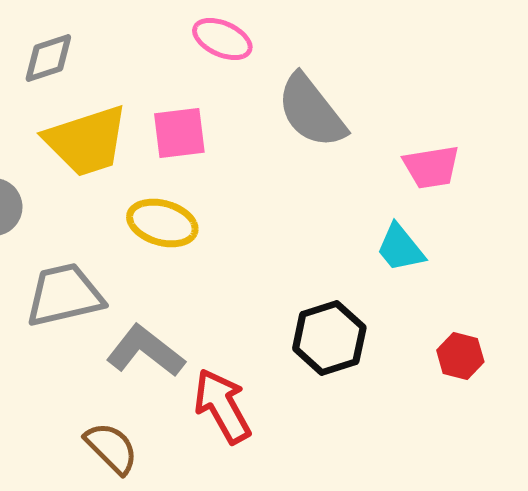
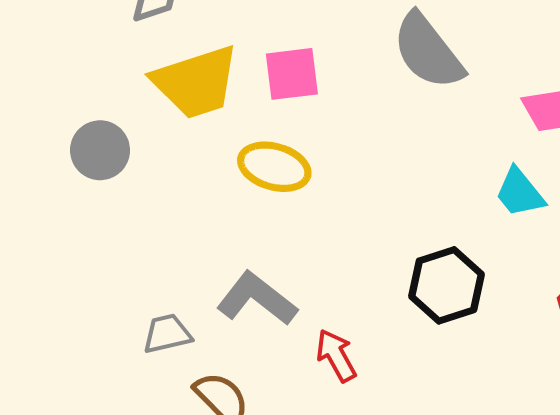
gray trapezoid: (64, 295) -> (167, 334), moved, size x0.6
red arrow: (222, 406) -> (336, 355), size x0.7

